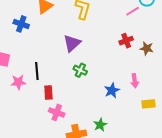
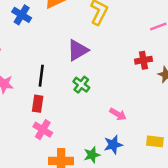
black line: (37, 71) -> (41, 76), moved
pink arrow: (135, 81) -> (118, 114), moved, turned -64
blue star: (112, 90) -> (113, 145), moved

